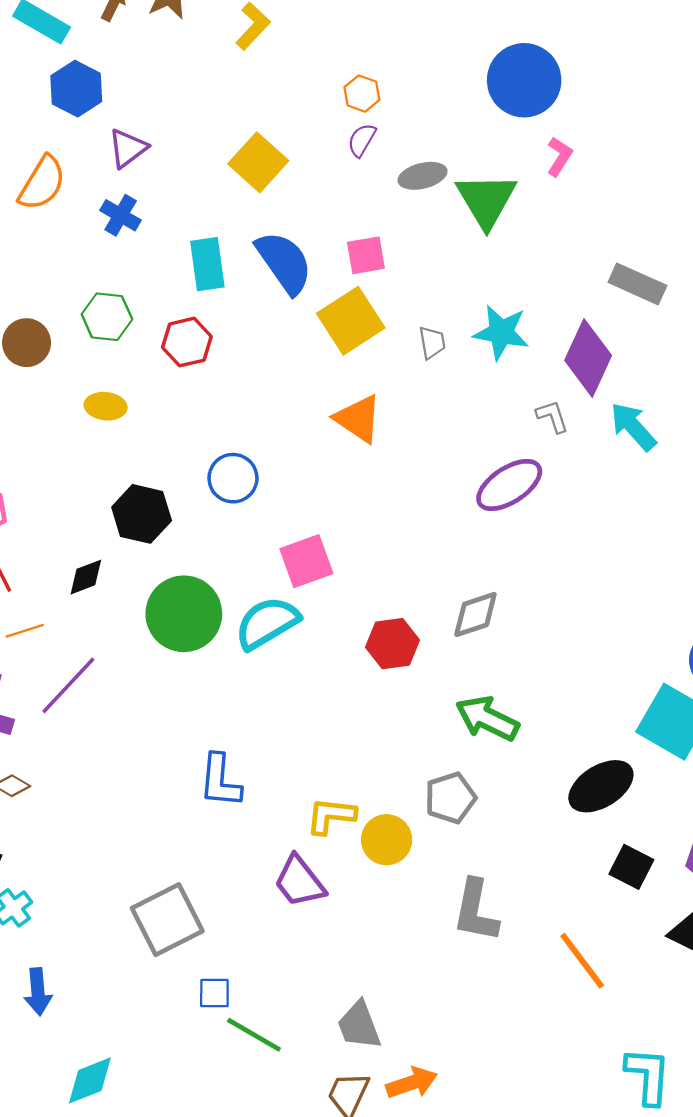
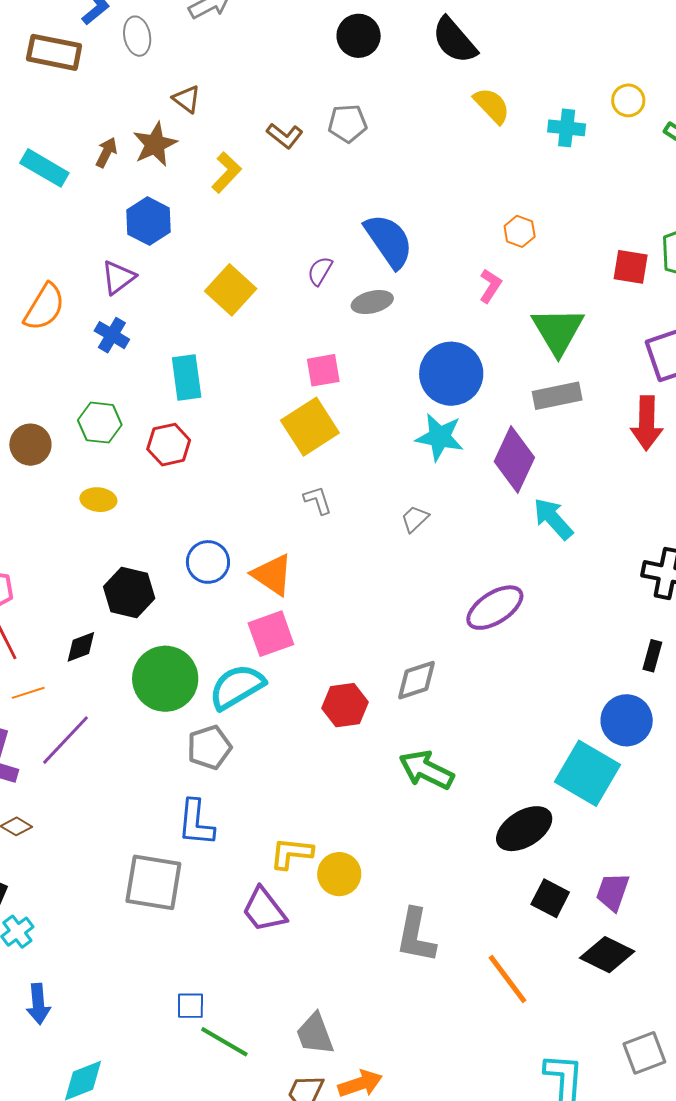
blue circle: (524, 80) -> (451, 374), moved
blue hexagon: (76, 89) -> (149, 221), moved
orange hexagon: (362, 94) -> (520, 231), moved
green triangle: (486, 200) -> (558, 331), moved
blue semicircle: (284, 262) -> (389, 241), moved
gray rectangle: (637, 284) -> (557, 396), turned -36
gray trapezoid: (432, 343) -> (415, 519), moved, turned -124
gray L-shape: (552, 416) -> (318, 500), moved
orange triangle: (358, 419) -> (272, 575), moved
purple ellipse: (509, 485) -> (495, 608), moved
gray pentagon: (450, 798) -> (209, 747), moved
gray square: (167, 920) -> (153, 882), moved, turned 36

